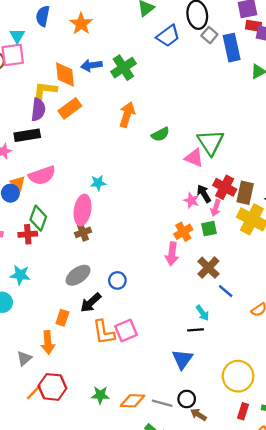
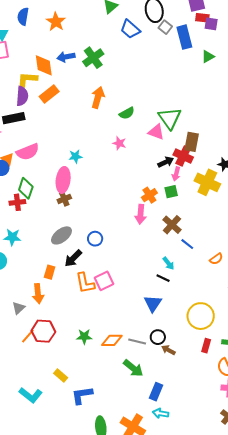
blue trapezoid: (168, 36) -> (130, 29), turned 80
brown rectangle: (245, 193) -> (192, 142), moved
black arrow: (204, 194) -> (166, 162), turned 98
pink star: (191, 200) -> (119, 143), moved
black line: (196, 330) -> (163, 278), turned 32

